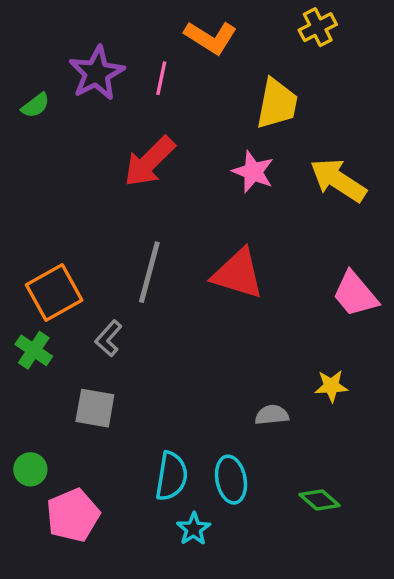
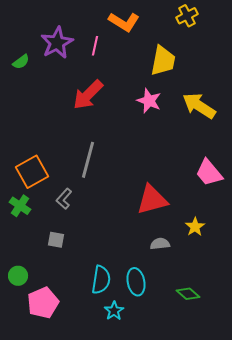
red triangle: (238, 274) -> (152, 200), moved, turned -32
yellow star: (331, 386) -> (195, 227), turned -30
gray square: (95, 408) -> (56, 240), size x0.7

